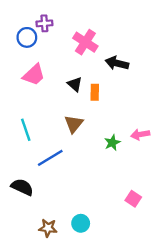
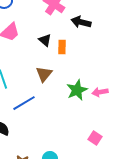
pink arrow: (140, 134) -> (100, 92), moved
green star: (112, 143) -> (77, 90), size x1.5

